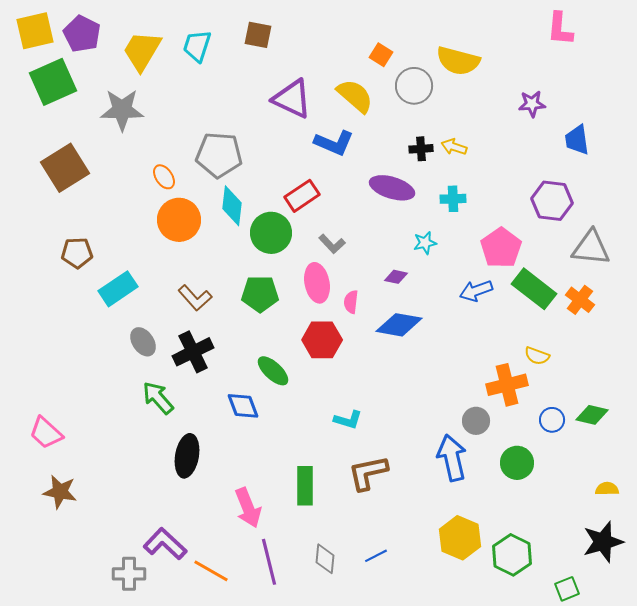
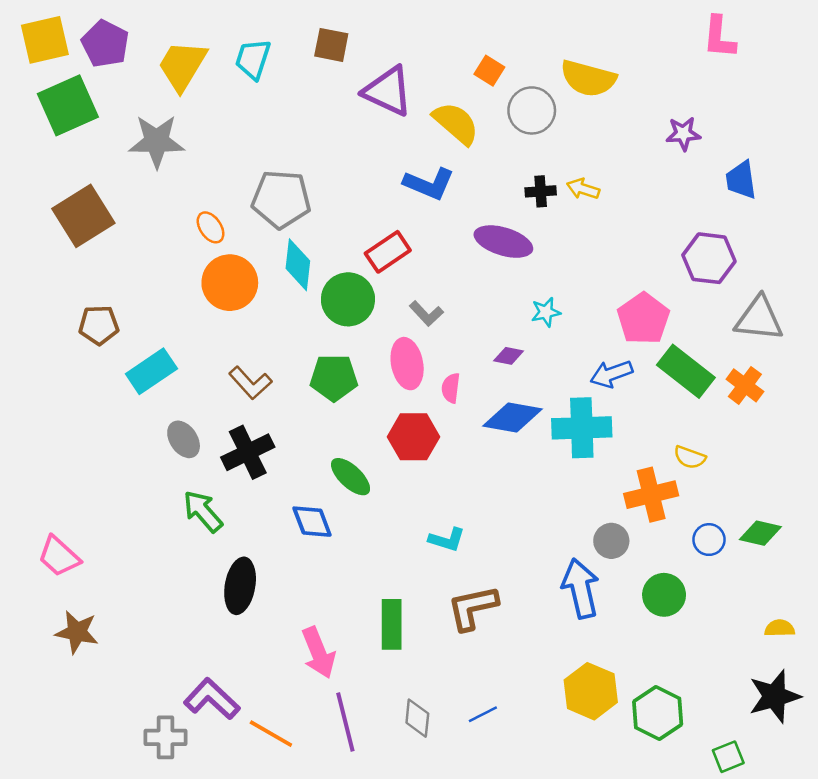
purple triangle: (292, 99) -> (388, 91), moved
cyan cross: (453, 199) -> (582, 428), moved, size x1.8

